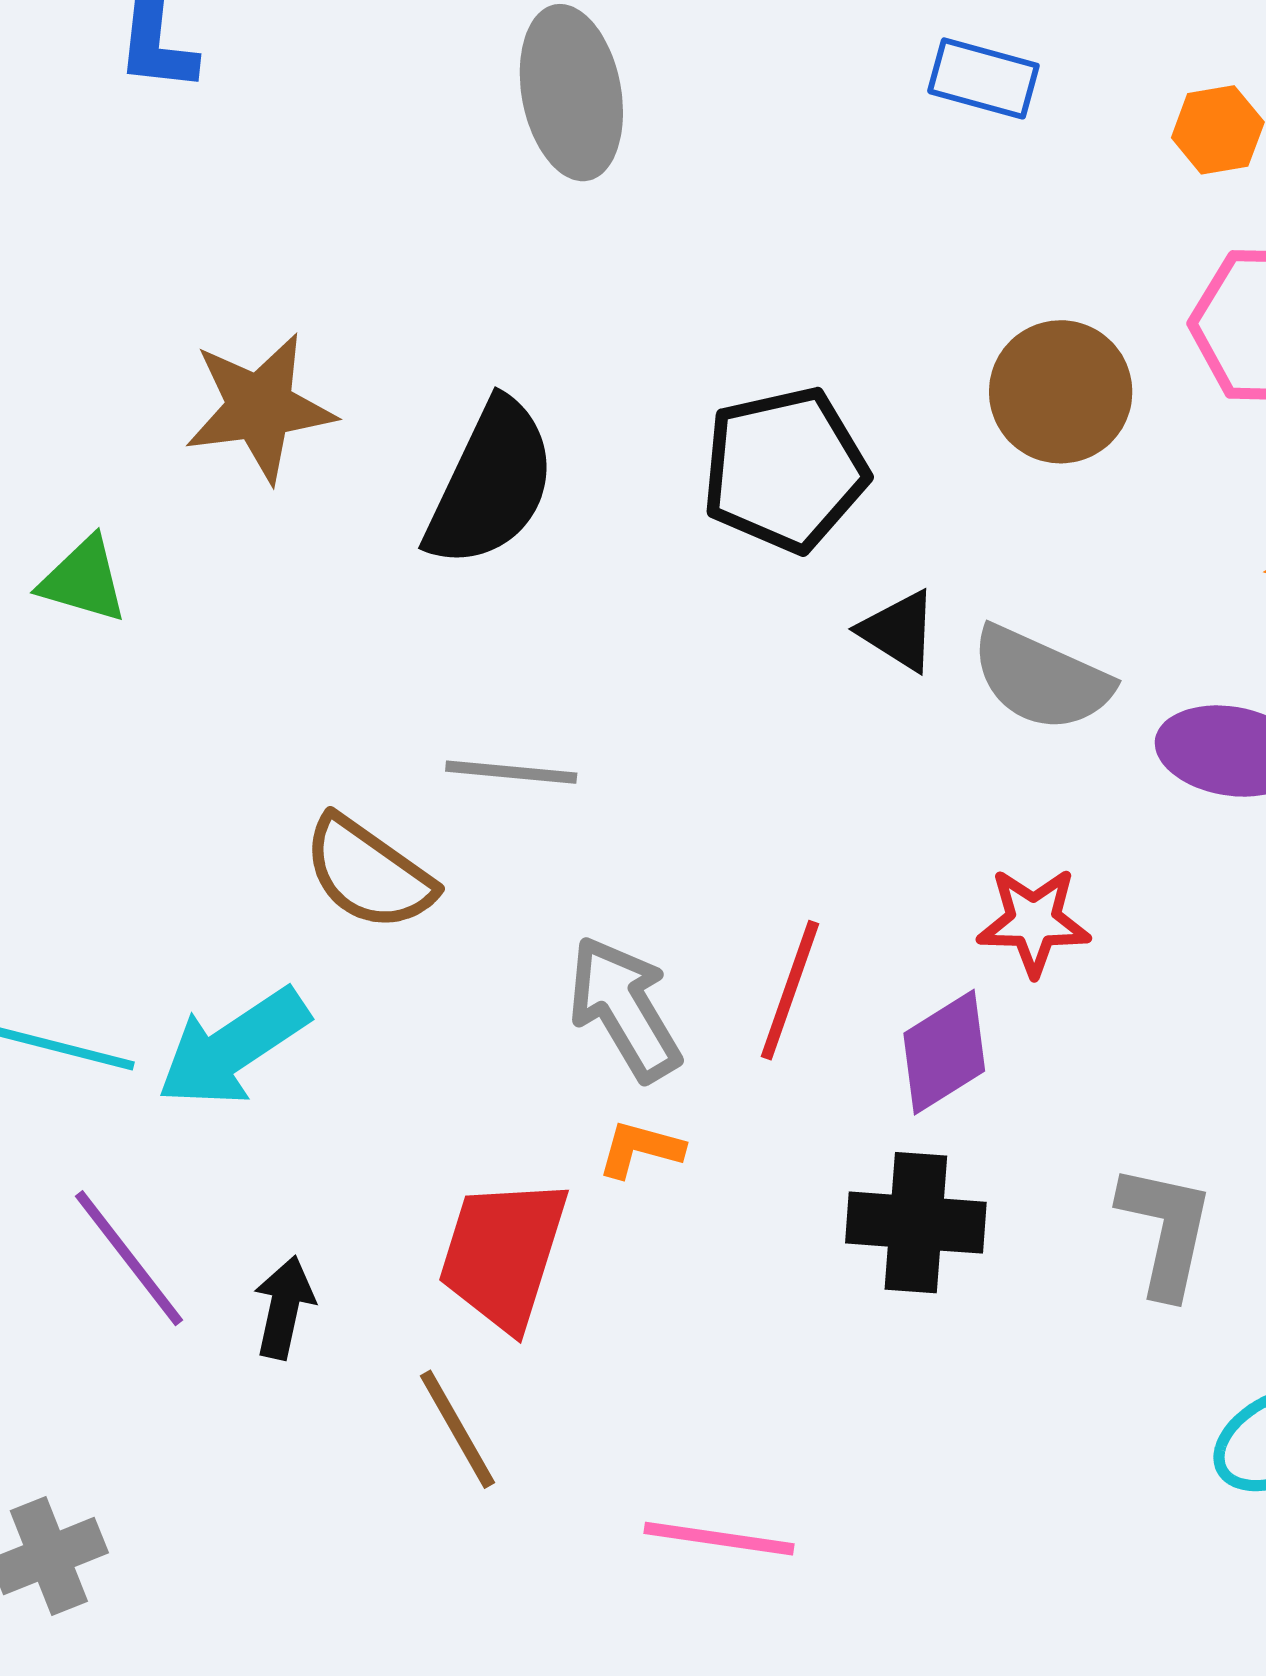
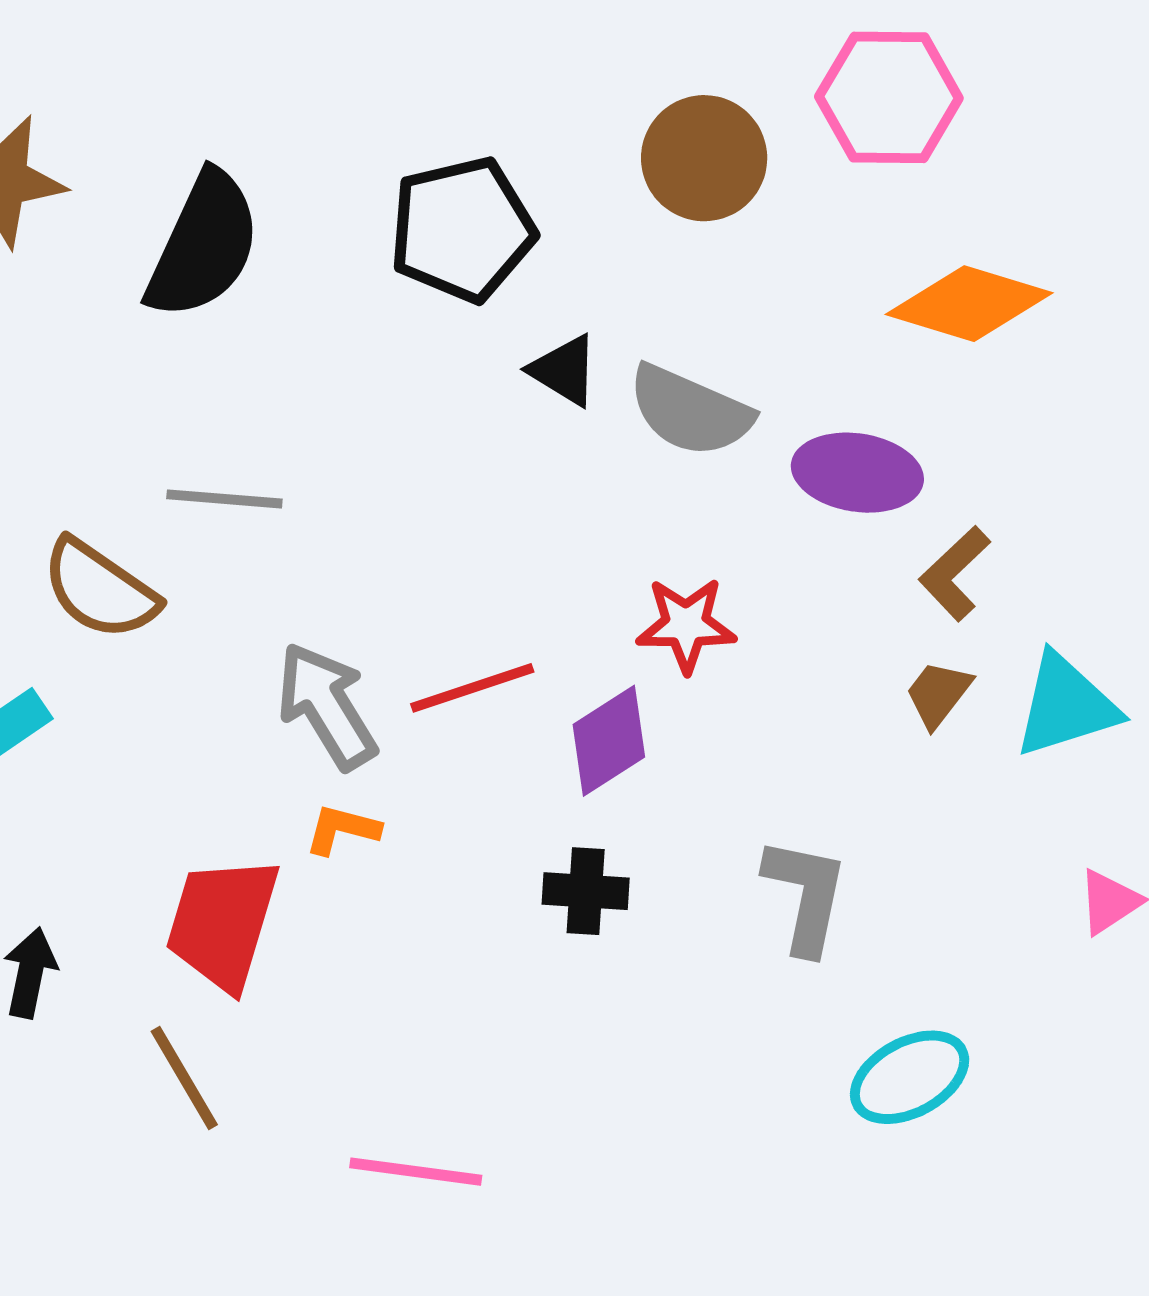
red line: (790, 990) -> (472, 688), turned 53
black cross: (916, 1223) -> (586, 891), size x0.7

